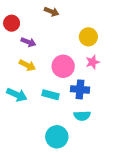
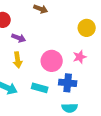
yellow circle: (88, 37) -> (87, 28), moved
yellow arrow: (27, 65) -> (18, 60), turned 56

